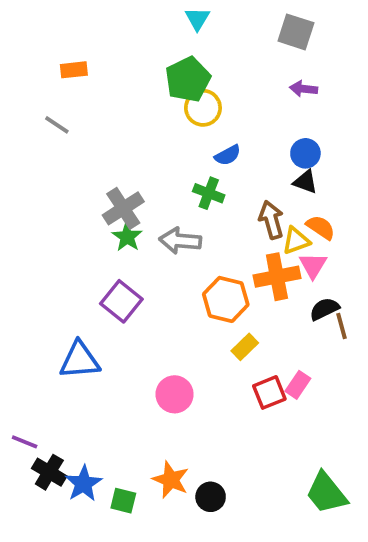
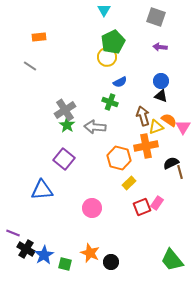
green pentagon: (188, 79) -> (113, 42), moved
pink triangle: (313, 265) -> (183, 127), moved

